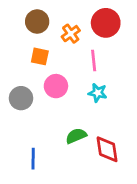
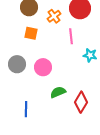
pink circle: (56, 86) -> (43, 67), moved
cyan star: (98, 93) -> (90, 55), moved
red diamond: (107, 149) -> (81, 102), turned 40

